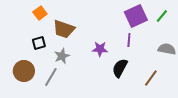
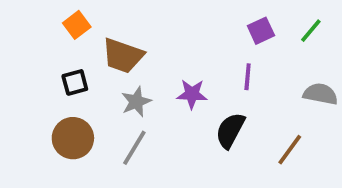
purple square: (136, 16) -> (261, 31), size x0.6
gray star: (62, 56) -> (136, 102), moved
brown circle: (24, 71) -> (73, 138), moved
gray line: (51, 77) -> (134, 148), moved

